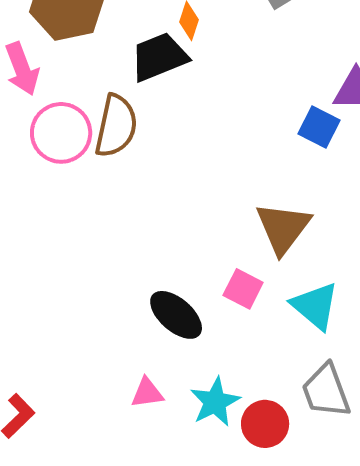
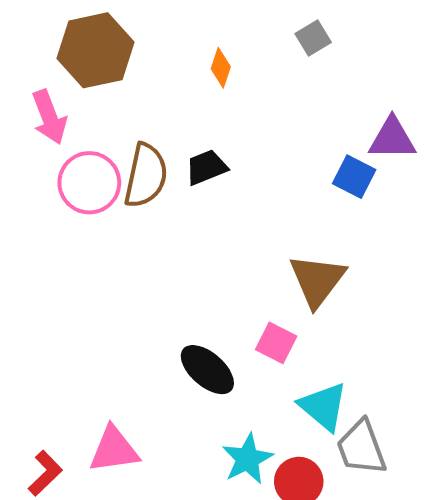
black trapezoid: (159, 57) -> (206, 167), moved, size x0.7
cyan triangle: (315, 306) -> (323, 407), moved
pink triangle: (147, 393) -> (114, 450), moved, size x1.5

